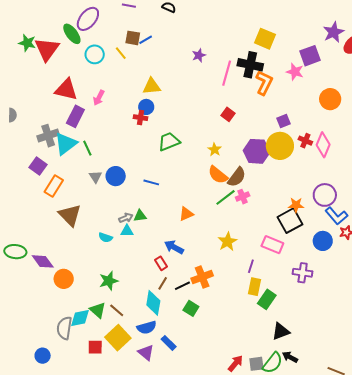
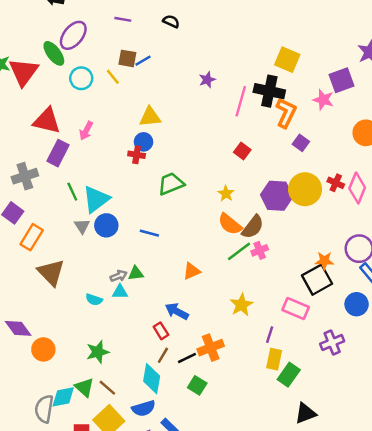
purple square: (284, 121) -> (301, 143), moved, turned -32
cyan triangle: (66, 144) -> (96, 199), moved
purple cross: (303, 273) -> (332, 342), turned -30

